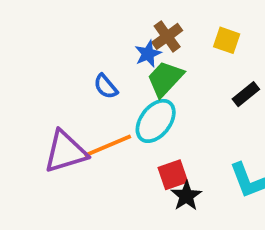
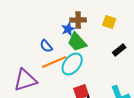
brown cross: (167, 36) -> (78, 20), turned 35
green trapezoid: (165, 79) -> (77, 42), turned -85
orange line: (108, 146) -> (54, 62), moved

